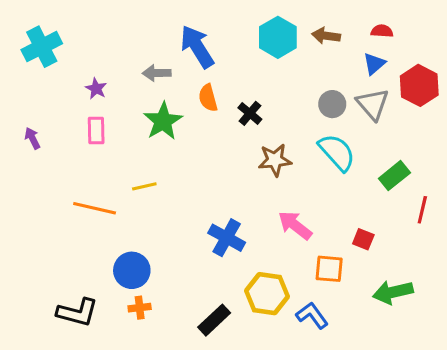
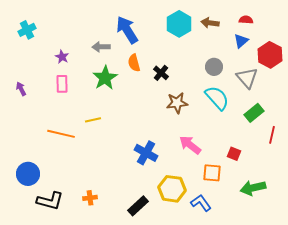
cyan cross: (42, 47) -> (27, 30), size x0.7
gray triangle: (373, 104) -> (247, 78), moved
blue circle: (132, 270) -> (28, 174), moved

